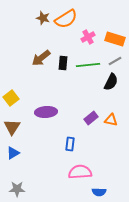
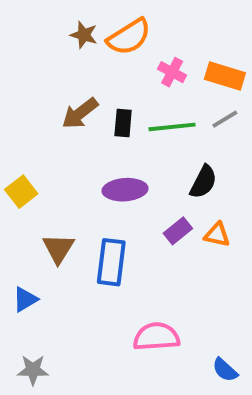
pink cross: (88, 37) -> (172, 72), turned -32
black semicircle: (111, 82) -> (203, 182), moved
purple ellipse: (46, 112) -> (125, 190), moved
brown triangle: (12, 127) -> (58, 248), moved
blue rectangle: (70, 144) -> (111, 262), moved, size x1.6
blue semicircle: (99, 192) -> (225, 370), moved, turned 40

